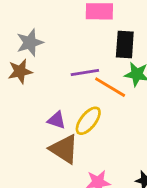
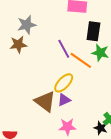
purple line: (85, 73) -> (64, 49), turned 66
purple triangle: (57, 120) -> (64, 100), moved, turned -48

